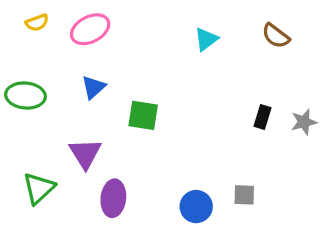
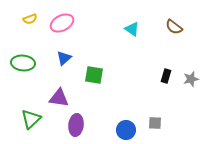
cyan triangle: (206, 39) -> (132, 29), turned -49
purple triangle: (85, 154) -> (59, 98), turned -50

